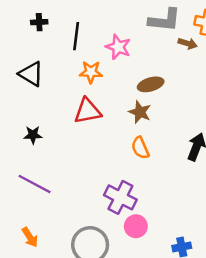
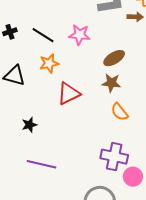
black line: (76, 36) -> (43, 35), turned -50
orange star: (91, 72) -> (49, 63), moved

